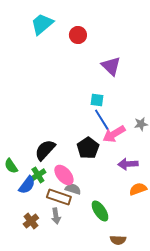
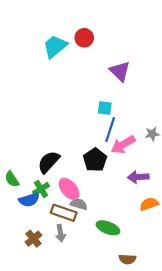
cyan trapezoid: (42, 24) -> (55, 46), moved
blue line: (102, 120) -> (110, 130), turned 50
blue semicircle: (27, 185) -> (29, 200), turned 36
green ellipse: (100, 211) -> (108, 228), turned -35

